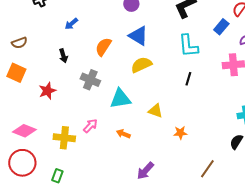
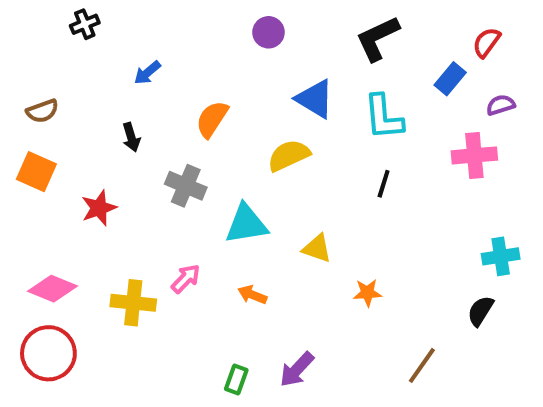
blue triangle: (138, 36) -> (315, 99), moved
green rectangle: (57, 176) -> (236, 380), moved

